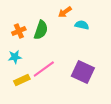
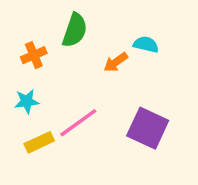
orange arrow: (65, 12) -> (116, 62), moved
green semicircle: (41, 30) -> (75, 30), moved

